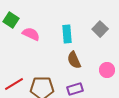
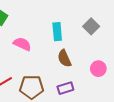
pink semicircle: (31, 34) -> (22, 44), moved

